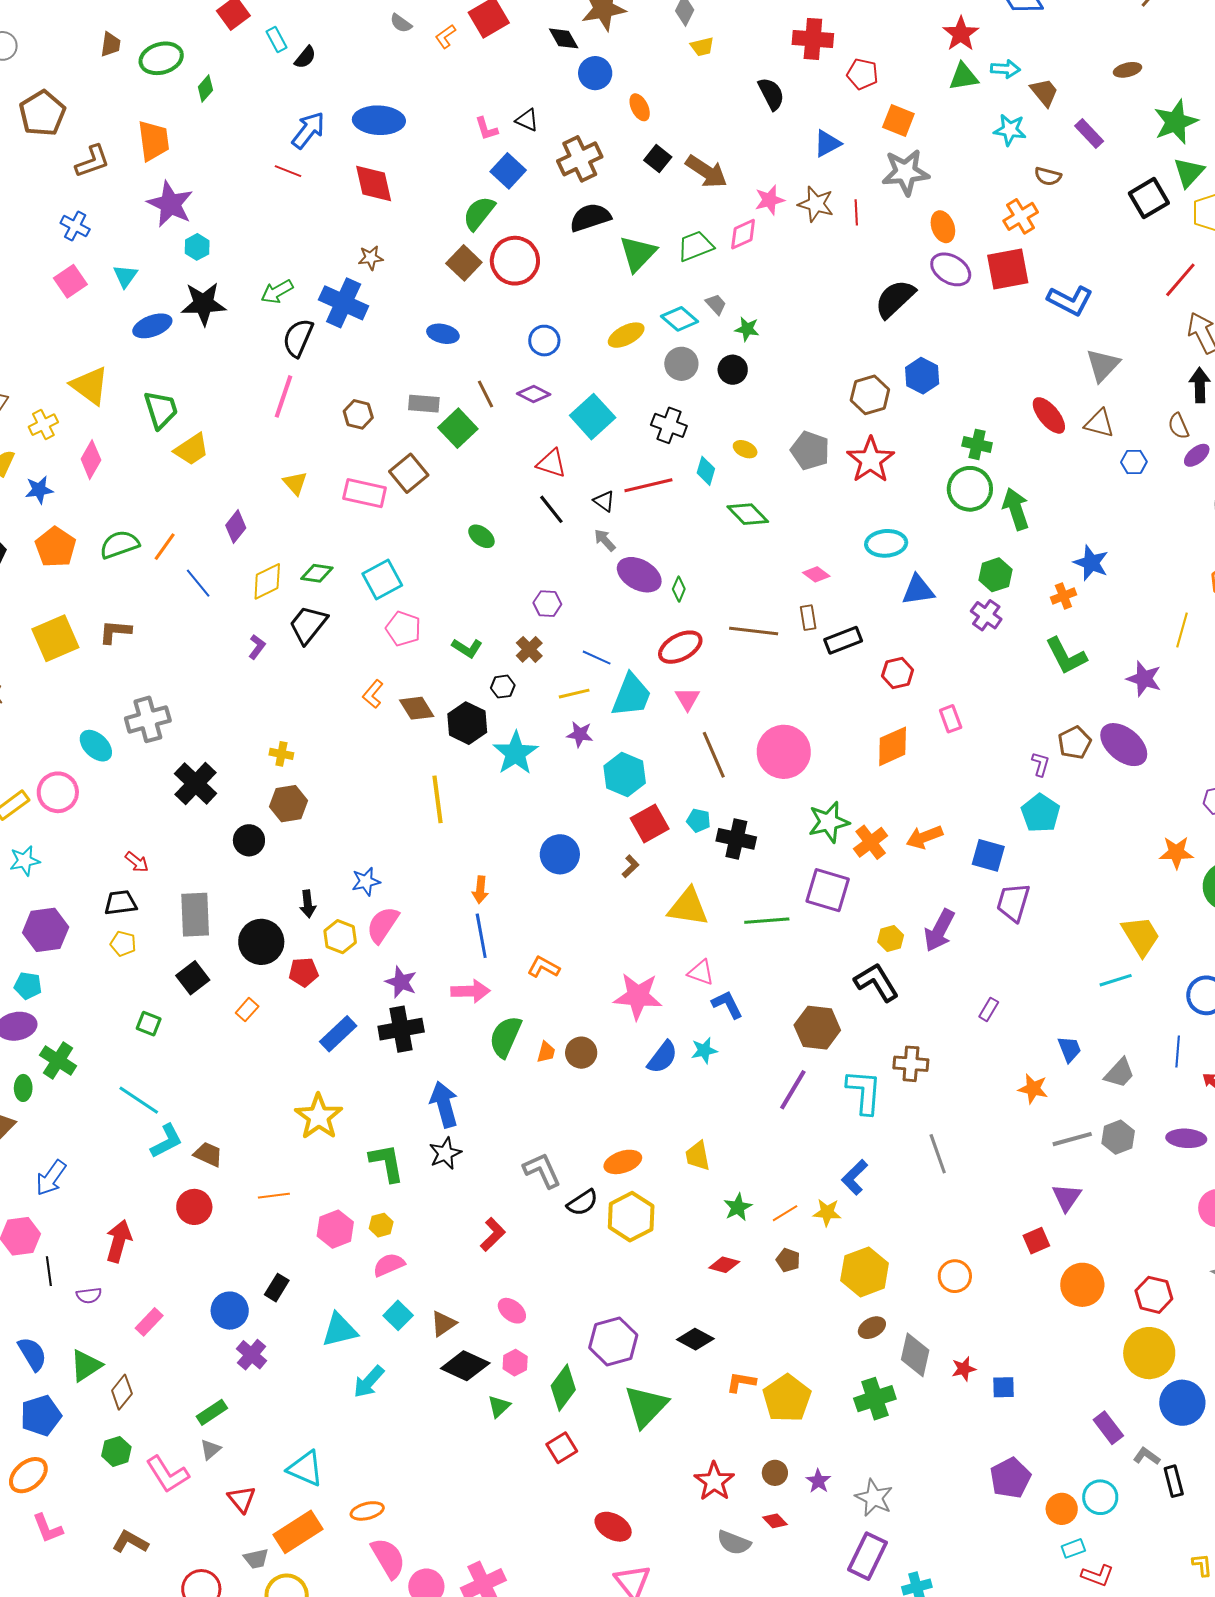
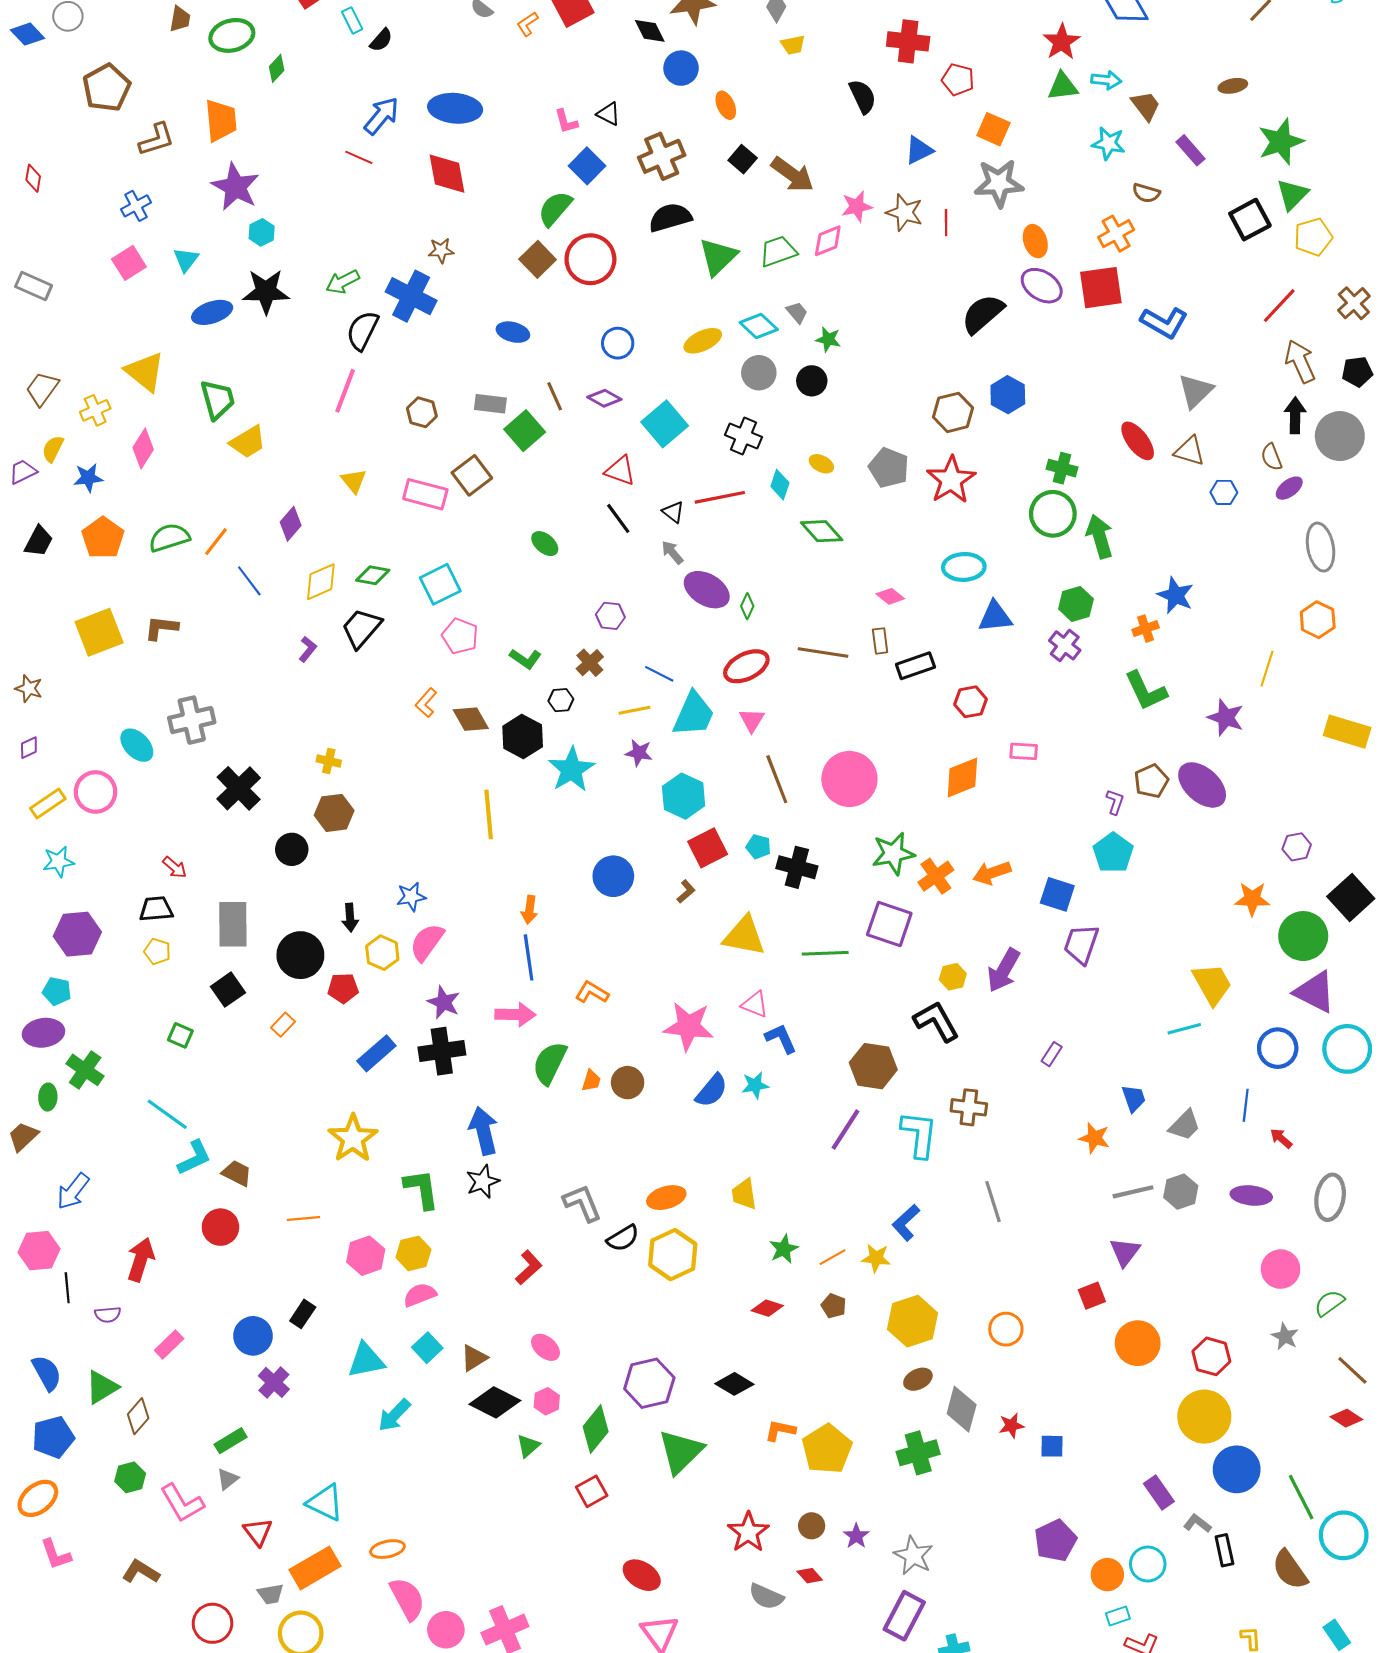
blue cross: (75, 226) -> (136, 206), turned 32
pink rectangle: (951, 719) -> (1024, 751), turned -68
yellow hexagon: (381, 1225) -> (413, 1253), size x1.4

